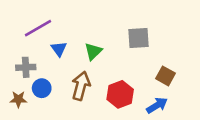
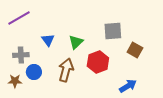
purple line: (38, 28) -> (19, 18), moved
brown square: (166, 76) -> (135, 50), moved
red hexagon: (120, 94) -> (98, 62), moved

